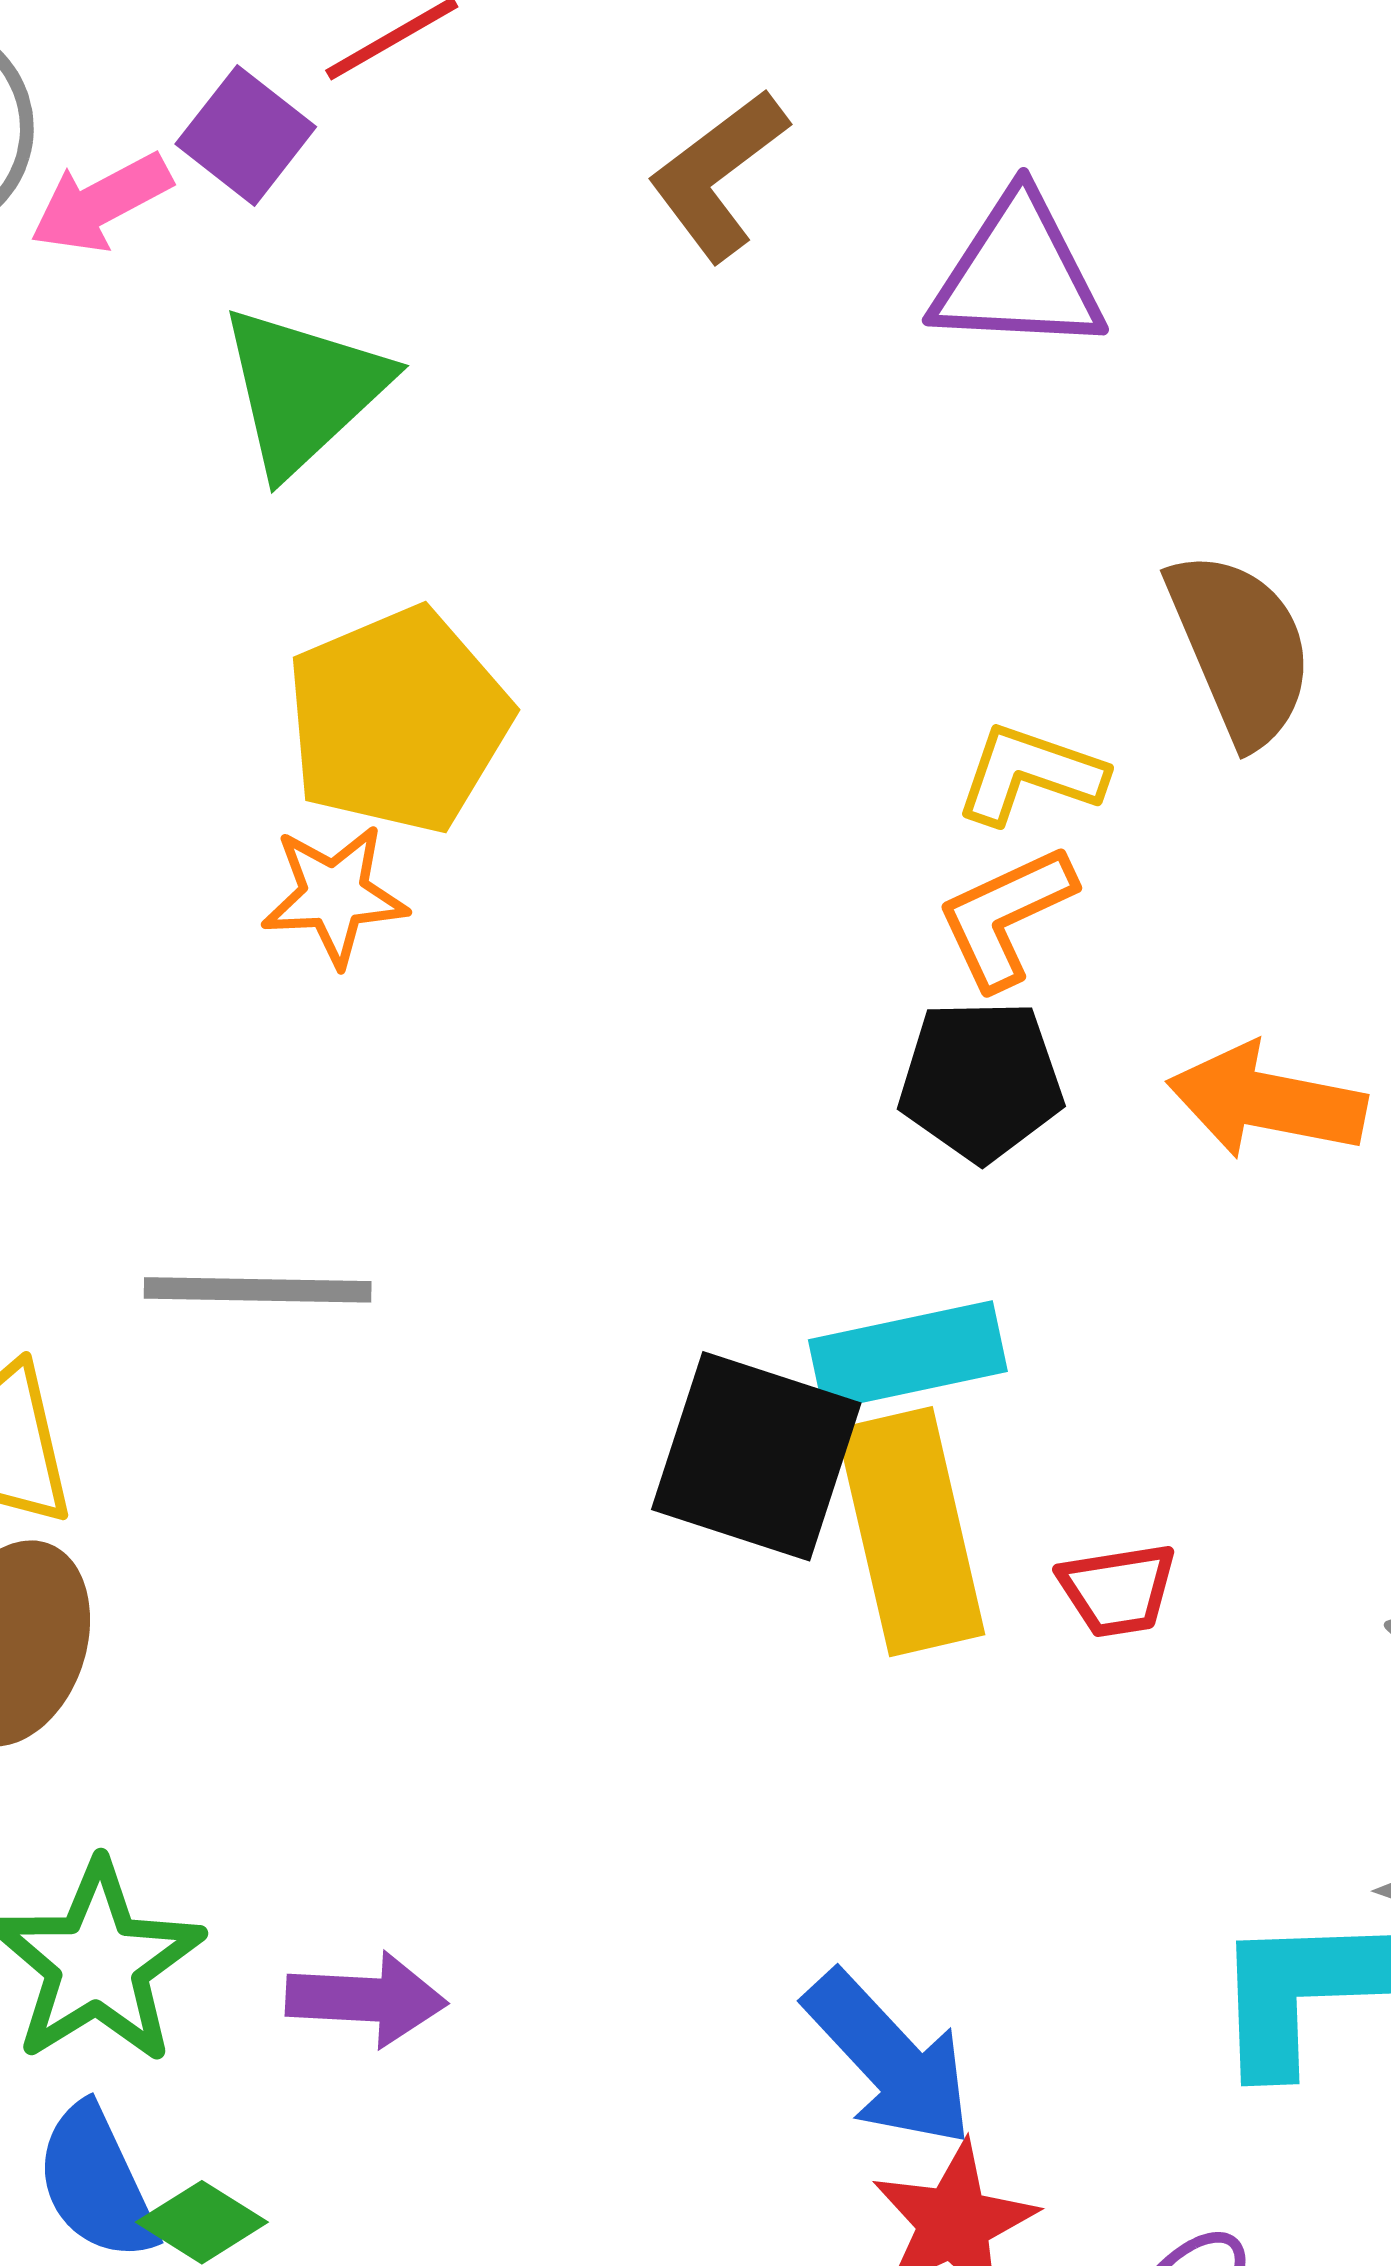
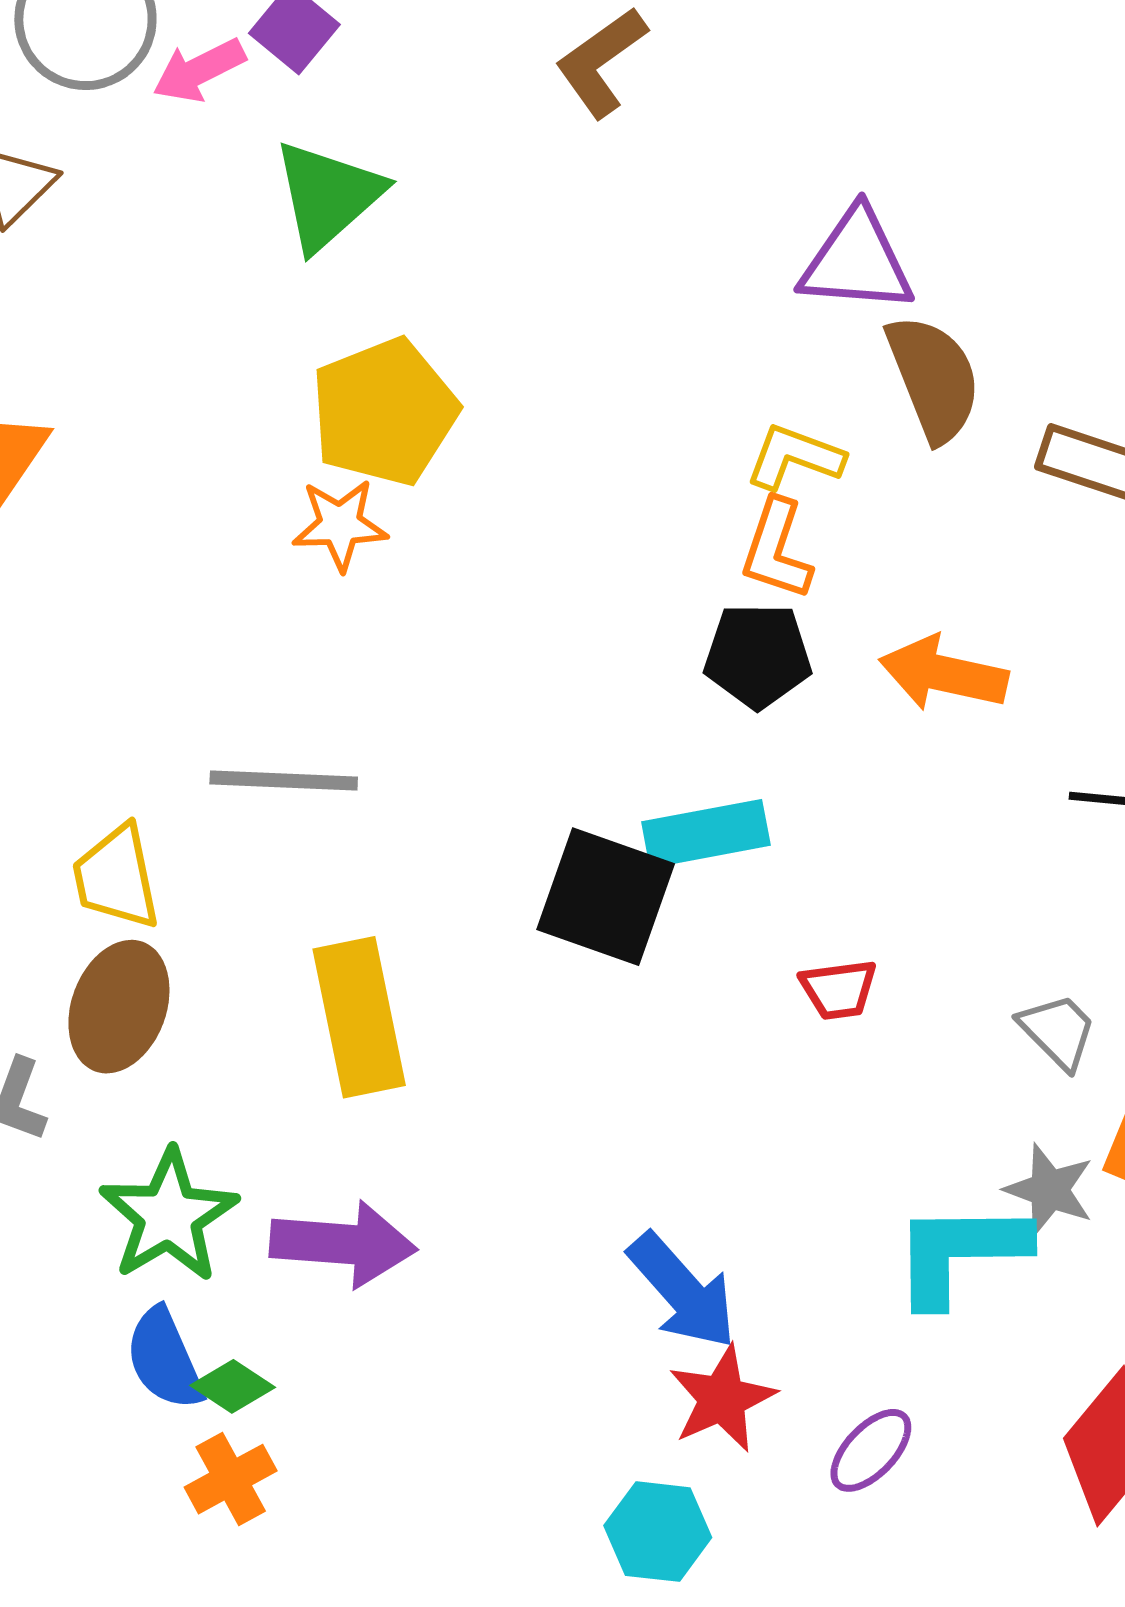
purple triangle: (1018, 274) -> (857, 261), moved
orange L-shape: (1006, 916) -> (776, 549), turned -48
yellow rectangle: (911, 1532) -> (359, 1017), moved
purple arrow: (366, 1999) -> (343, 1244), size x1.4

